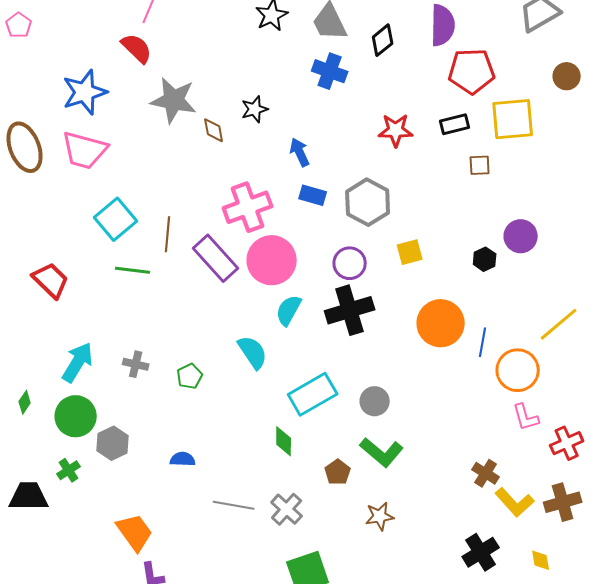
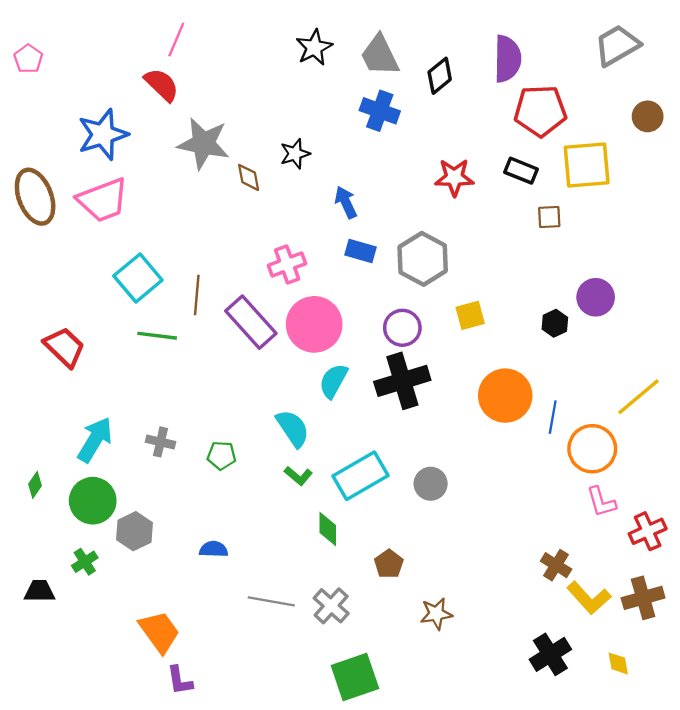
black rectangle: (455, 124) -> (521, 171), turned 36
pink trapezoid: (85, 150) -> (103, 200), turned -36
pink cross: (248, 207) -> (287, 264), size x0.7
green pentagon: (190, 376) -> (222, 455), turned 30
green L-shape: (382, 452) -> (298, 476), moved, size x0.6
black trapezoid: (29, 496) -> (40, 591), size x0.7

